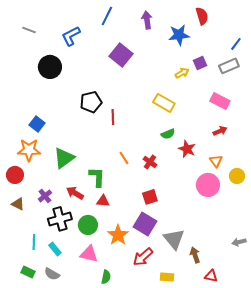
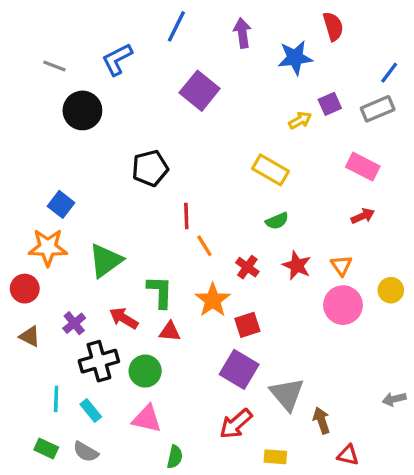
gray line: (29, 30) -> (54, 66), moved
red line: (113, 117) -> (186, 216), moved
red star: (187, 149) -> (297, 265), moved
orange line: (124, 158) -> (204, 246), moved
orange triangle: (216, 161) -> (341, 265), moved
orange star: (118, 235) -> (213, 300), moved

